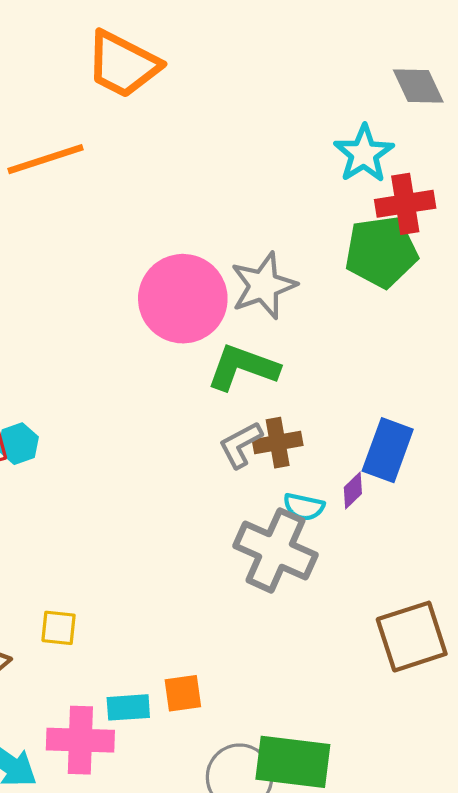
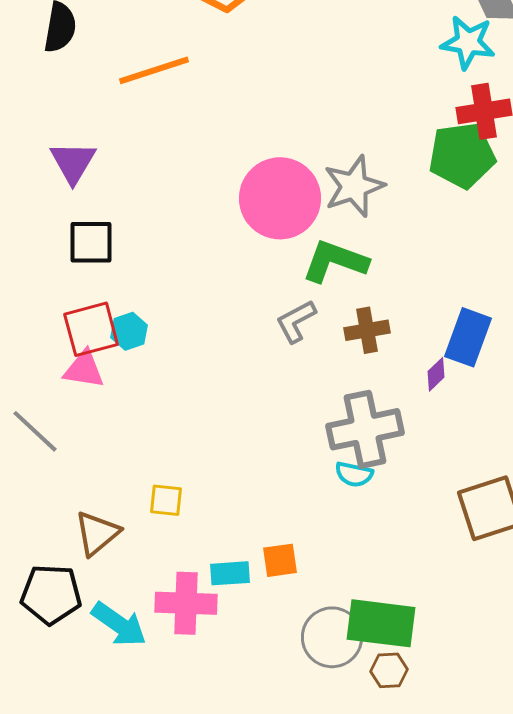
cyan star: (364, 154) -> (468, 42), moved, turned -30
gray L-shape: (241, 445) -> (296, 321), moved
cyan semicircle: (304, 507) -> (354, 474), moved
gray cross: (275, 550) -> (365, 429), turned -36

